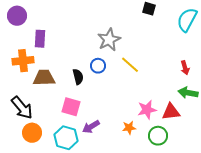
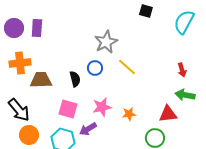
purple circle: (17, 16) -> (14, 28), moved
purple rectangle: (40, 39) -> (37, 28), moved
pink star: (147, 110) -> (102, 107), moved
orange star: (129, 128) -> (129, 114), moved

